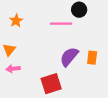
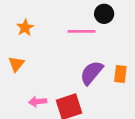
pink arrow: (13, 69) -> (38, 102), moved

